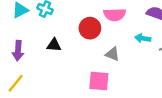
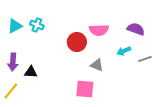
cyan arrow: (143, 38) -> (124, 51), turned -32
black triangle: (54, 45) -> (31, 72), moved

